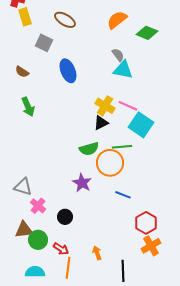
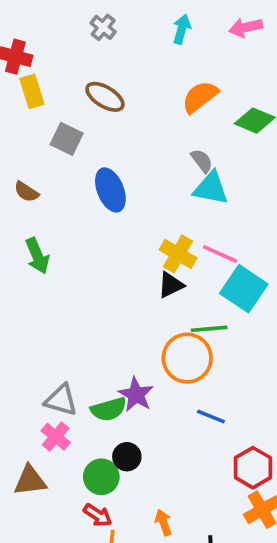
green semicircle: (89, 149) -> (109, 409), moved
gray triangle: (23, 187) -> (61, 400), moved
black circle: (65, 217) -> (127, 457), moved
green circle: (38, 240) -> (101, 477), moved

